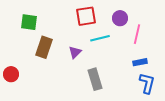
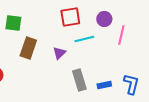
blue rectangle: (140, 62) -> (104, 85), moved

